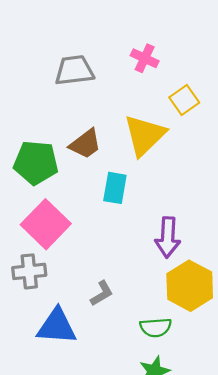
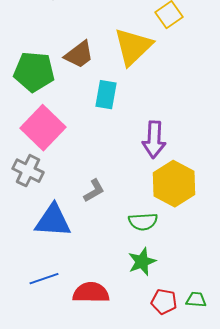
gray cross: (29, 271) -> (28, 171), turned 32

